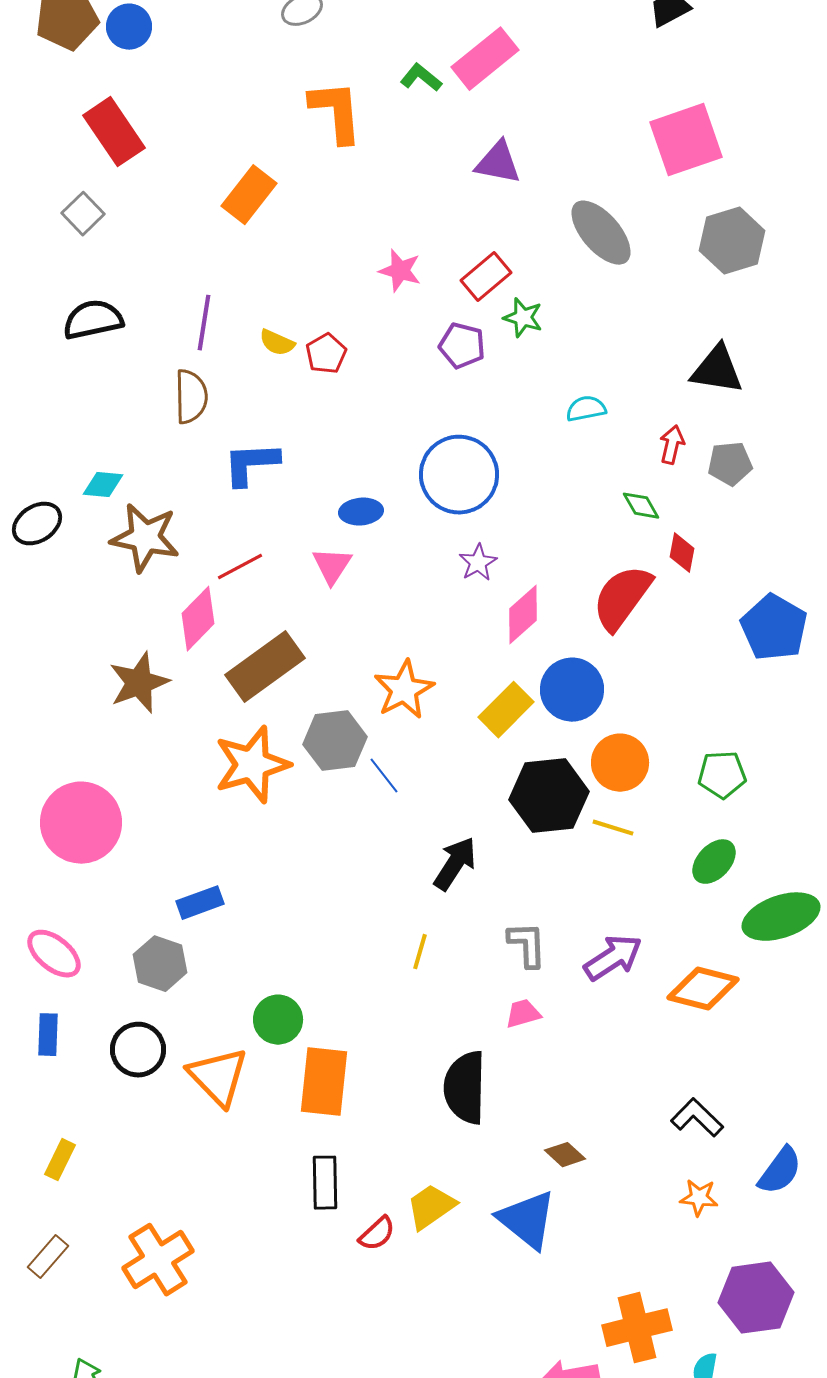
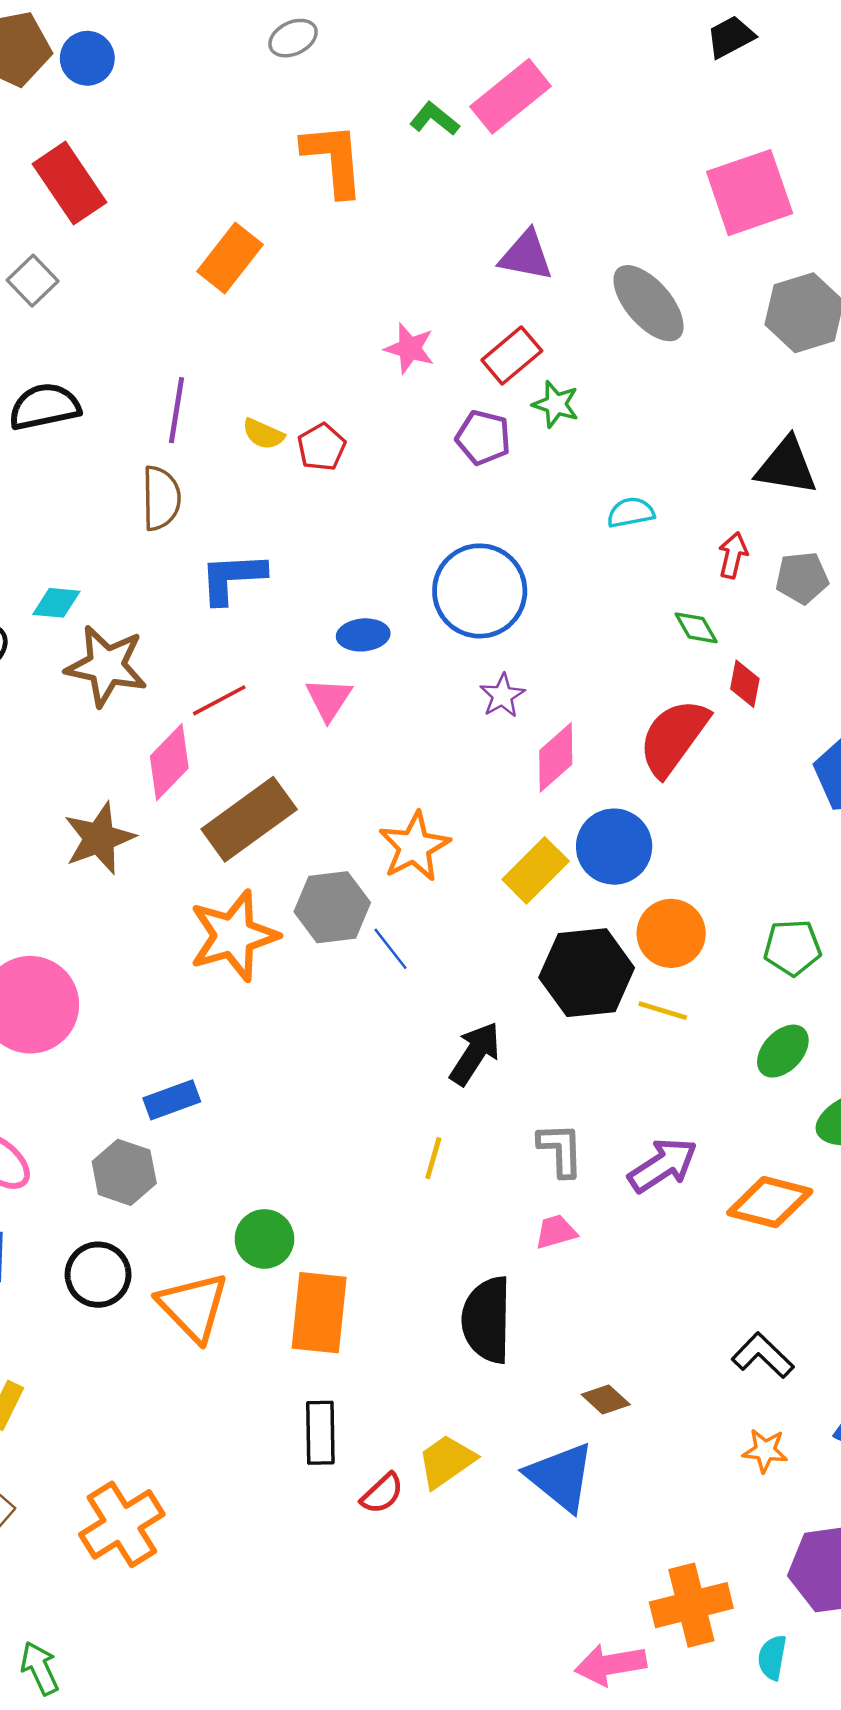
purple triangle: (498, 163) -> (526, 256), moved

